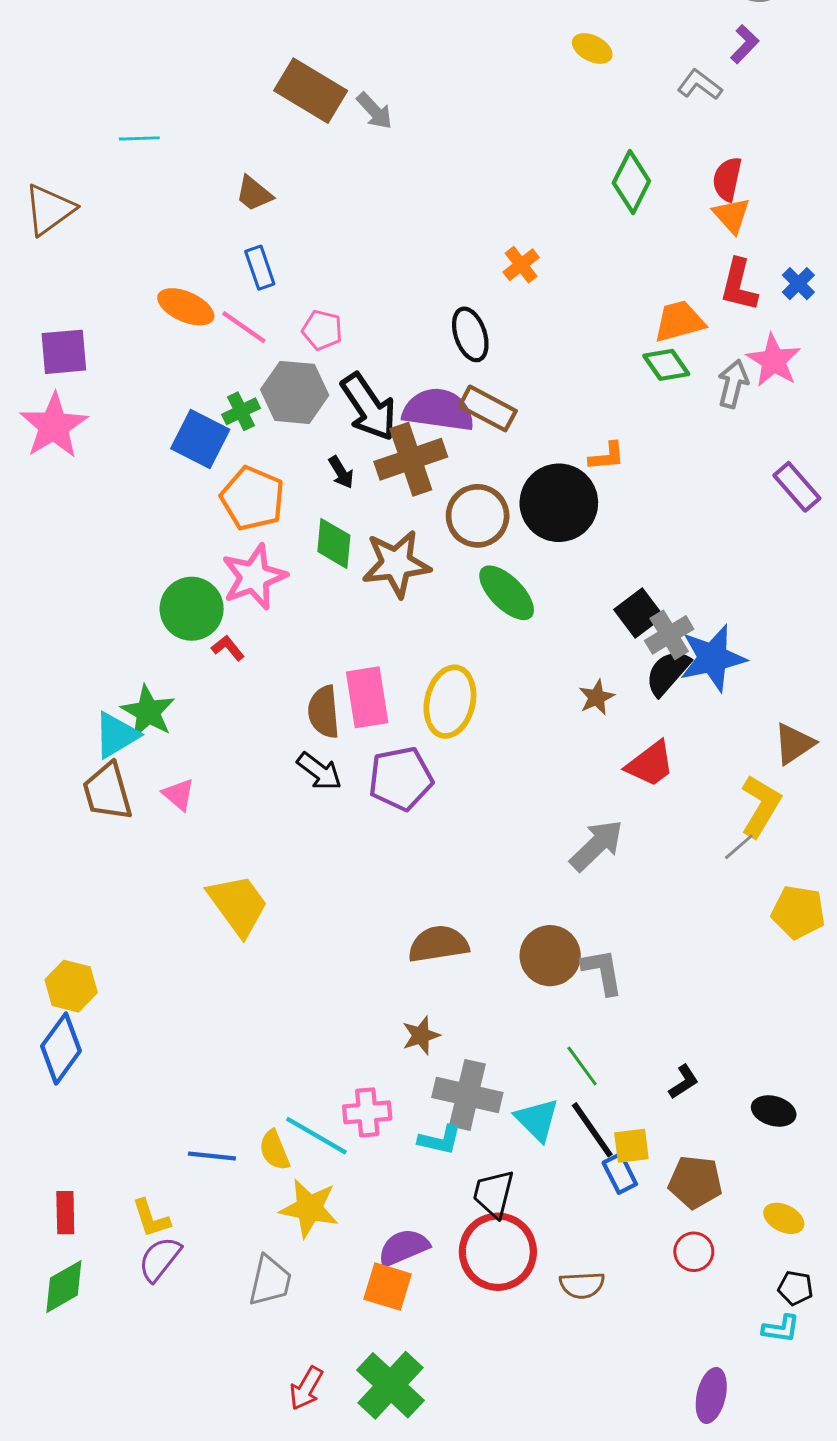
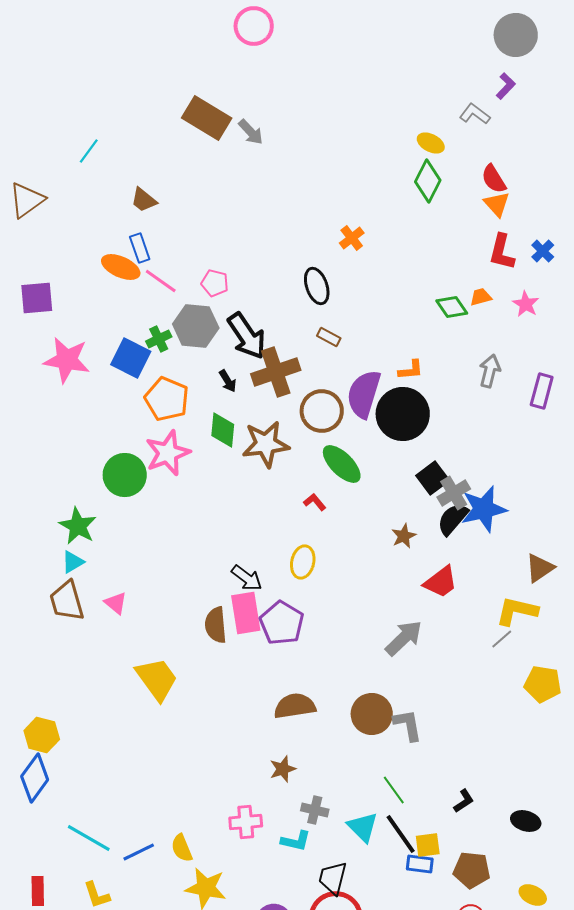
yellow ellipse: (592, 48) -> (431, 143), moved
cyan line: (139, 138) -> (89, 151), turned -52
red semicircle: (727, 179) -> (494, 179), turned -44
brown trapezoid: (254, 194) -> (144, 200), moved
blue rectangle: (260, 268) -> (140, 248), moved
orange trapezoid: (679, 321) -> (481, 297), moved, size x0.6
pink star: (774, 361) -> (526, 304), size x0.7
gray arrow: (733, 384) -> (490, 371), moved
brown rectangle: (488, 408) -> (329, 337), size x0.6
purple semicircle: (438, 410) -> (364, 394), moved, turned -81
pink star: (54, 426) -> (67, 360), moved, turned -30
purple rectangle: (797, 487) -> (542, 391), turned 56
black circle: (559, 503) -> (403, 414), moved
red L-shape: (228, 648) -> (315, 502), moved
pink rectangle: (367, 697) -> (246, 613), moved
yellow ellipse: (450, 702) -> (303, 562), moved, size x0.7
green star: (148, 712) -> (78, 526), moved
brown semicircle: (324, 712) -> (216, 625), moved
cyan triangle: (116, 735) -> (73, 562), size x0.7
black arrow: (319, 771) -> (247, 578), moved
purple pentagon: (401, 779) -> (282, 623), moved, turned -30
yellow L-shape: (761, 806) -> (517, 611), turned -108
gray cross: (467, 1095) -> (315, 810), size x0.6
cyan line: (316, 1136) -> (89, 838), moved
blue line: (212, 1156) -> (139, 852), turned -32
blue rectangle: (620, 1173) -> (420, 864), turned -56

